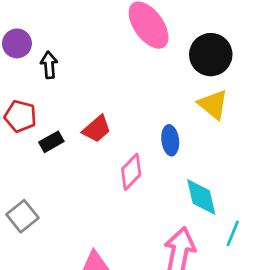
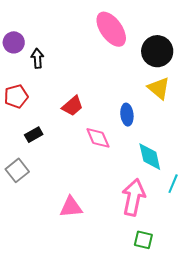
red pentagon: (20, 116) -> (16, 96), turned -30
black rectangle: (51, 142) -> (34, 135), moved
pink diamond: (131, 172) -> (98, 138), turned -68

